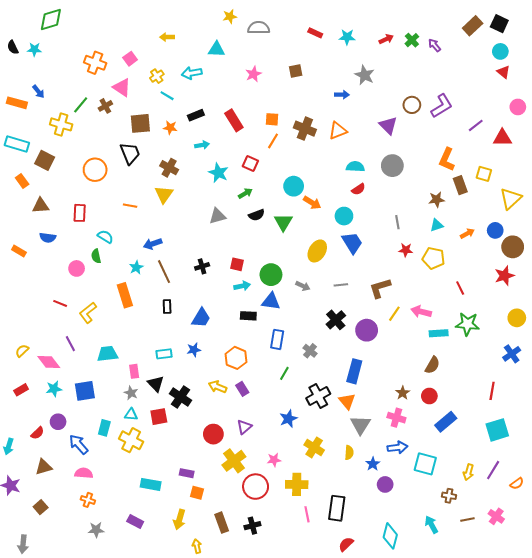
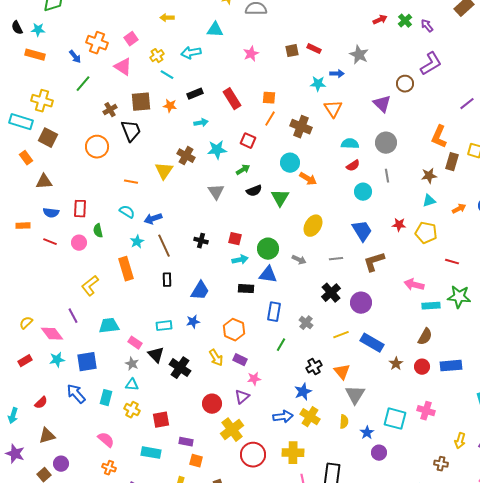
red rectangle: (315, 33) -> (314, 49), moved
cyan star: (347, 37) -> (318, 84), moved
blue arrow: (38, 92) -> (75, 57), moved
orange rectangle: (17, 103) -> (35, 55), moved
brown cross: (105, 106) -> (110, 110), moved
purple L-shape: (442, 106) -> (431, 64), moved
yellow cross: (61, 124) -> (42, 101), moved
brown cross: (305, 129) -> (301, 127), moved
orange triangle: (338, 131) -> (333, 109), turned -42
brown cross: (169, 168) -> (186, 156), moved
cyan star: (218, 173) -> (217, 150), turned -30
brown rectangle: (460, 185) -> (452, 162), turned 36
red rectangle: (80, 213) -> (80, 209), moved
gray triangle: (217, 216) -> (216, 192), turned -48
cyan circle: (344, 216) -> (363, 192), moved
gray line: (397, 222) -> (387, 176), moved
cyan semicircle: (105, 237) -> (127, 212), moved
blue trapezoid: (352, 243) -> (362, 231), moved
orange rectangle: (19, 251) -> (23, 226), turned -32
black cross: (202, 266) -> (201, 241), turned 32
red line: (460, 288) -> (452, 262), turned -48
red line: (60, 303) -> (50, 242), moved
yellow line: (394, 314) -> (341, 335), moved, turned 35
pink rectangle: (134, 371) -> (135, 343), turned -48
blue rectangle: (354, 371) -> (372, 343), moved, turned -75
yellow arrow: (217, 387) -> (216, 358), turned -144
purple rectangle: (242, 389) -> (240, 360), turned -32
black cross: (318, 396) -> (314, 367), size x0.7
red square: (159, 417) -> (161, 420), moved
pink cross: (396, 418) -> (426, 411), moved
blue star: (288, 419) -> (303, 392), moved
purple circle: (58, 422) -> (61, 464), moved
blue rectangle: (446, 422) -> (451, 366), moved, turned 35
yellow cross: (131, 440) -> (132, 410), size x0.7
blue arrow: (79, 444) -> (76, 394), moved
blue arrow: (397, 447) -> (283, 417), moved
pink star: (274, 460) -> (254, 379), moved
cyan square: (425, 464) -> (395, 419), moved
pink semicircle: (84, 473) -> (106, 440), moved, turned 36
orange cross: (88, 500) -> (109, 468), moved

